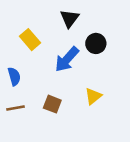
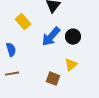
black circle: (96, 43) -> (73, 37), moved
brown square: (52, 104) -> (53, 79), moved

